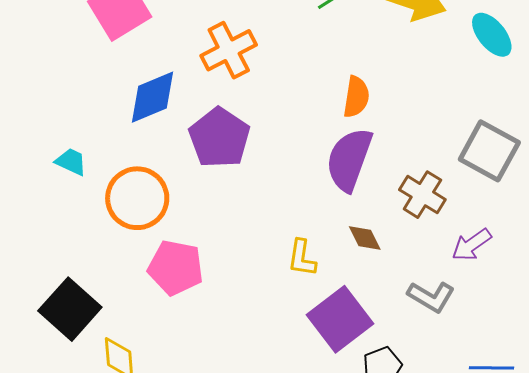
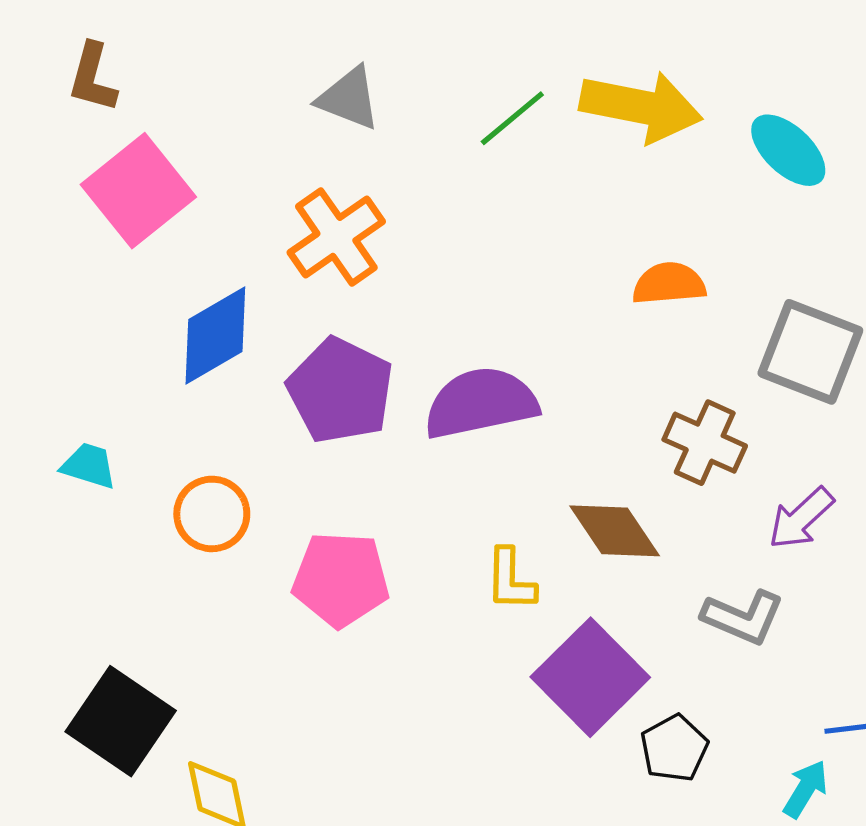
orange semicircle: (356, 97) -> (669, 284), moved, turned -96
purple semicircle: (349, 159) -> (481, 403), moved, turned 66
orange circle: (137, 198) -> (212, 514), size x0.7
brown diamond: (365, 238) -> (615, 531), size x1.5
pink pentagon: (176, 268) -> (341, 579), moved

